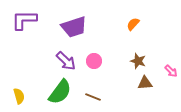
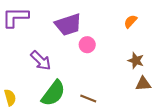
purple arrow: (66, 61) -> (41, 61), moved
pink circle: (94, 61) -> (87, 45), moved

